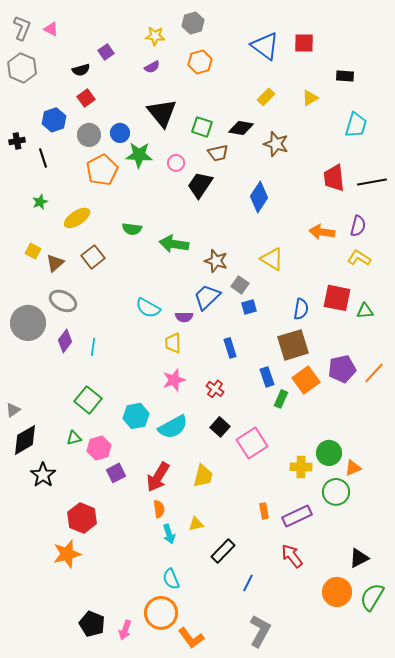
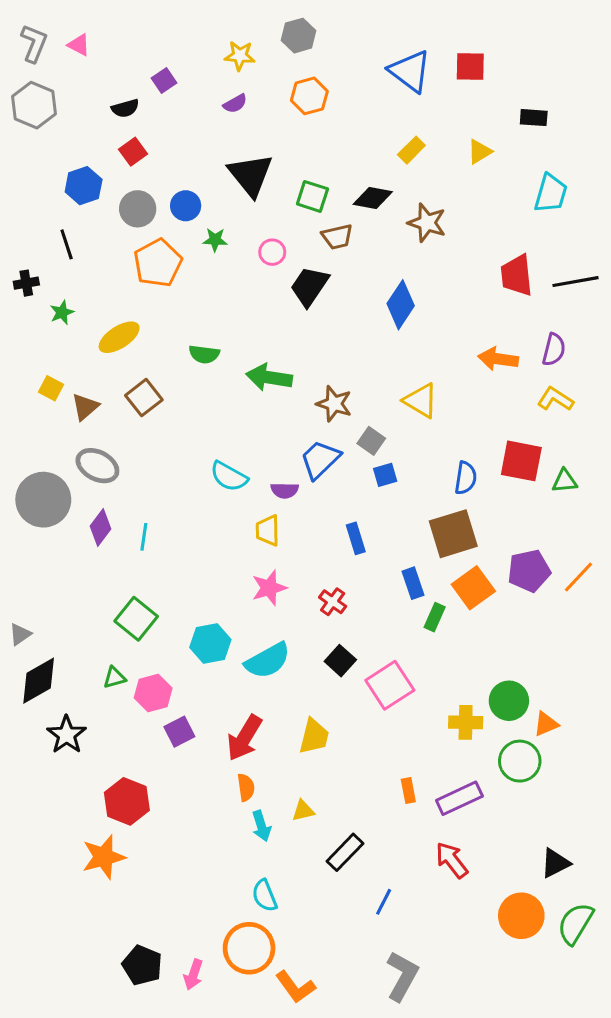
black cross: (17, 141) -> (26, 283), moved
green star: (139, 155) -> (215, 240), size x0.6

